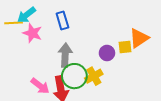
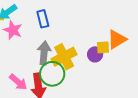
purple circle: (107, 53) -> (95, 54), moved
yellow cross: (94, 76) -> (64, 57), moved, size x1.4

